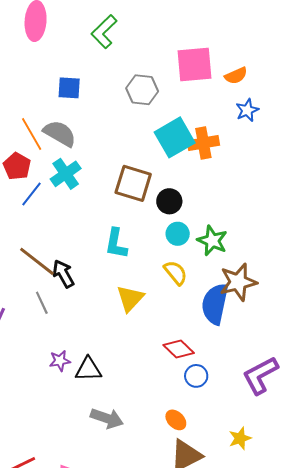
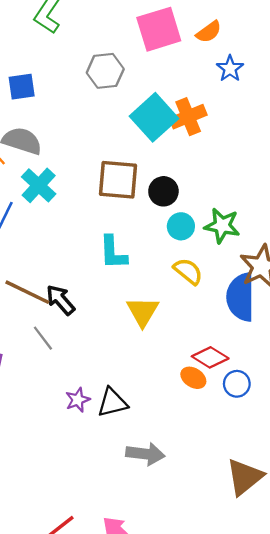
orange ellipse: (176, 420) -> (193, 378), moved

